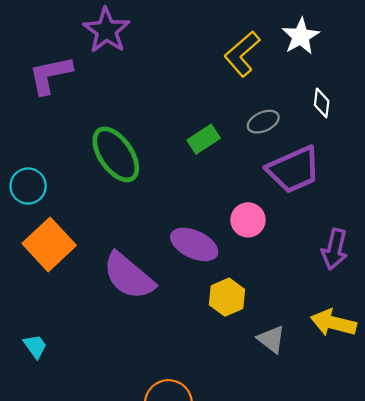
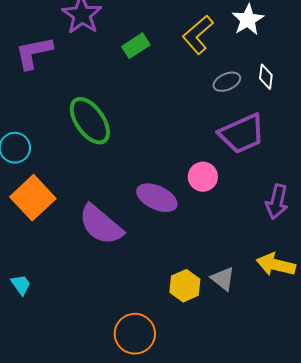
gray ellipse: (263, 122) -> (227, 82), moved
green rectangle: (204, 139) -> (136, 46), moved
yellow hexagon: (227, 297) -> (185, 286), moved

